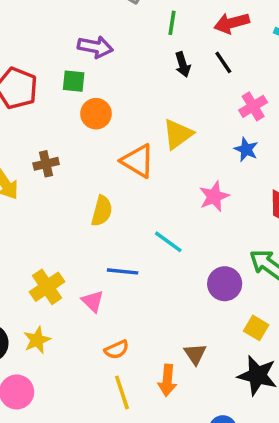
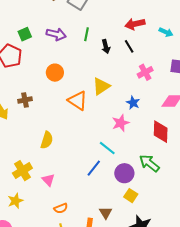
green line: (172, 23) -> (87, 34), moved
green square: (74, 81) -> (25, 34), moved, turned -32
blue star: (246, 149) -> (133, 103), moved
yellow semicircle: (102, 211) -> (47, 140), moved
cyan line: (168, 242) -> (107, 148), moved
blue line: (123, 271) -> (94, 168), moved, turned -60
yellow square: (256, 328) -> (131, 196), moved

